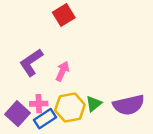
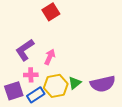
pink cross: (39, 104) -> (31, 75), moved
purple square: (17, 114) -> (14, 91), turned 30

